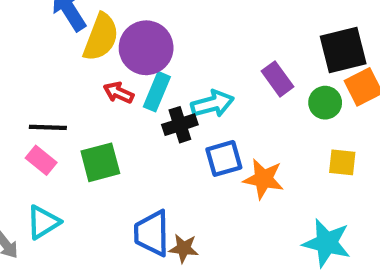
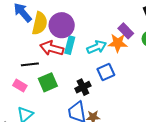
red arrow: (119, 93) -> (52, 48), size x1.6
black cross: (180, 125) -> (83, 87), moved
black line: (48, 127) -> (30, 64), moved
orange star: (263, 179) -> (118, 43), moved

